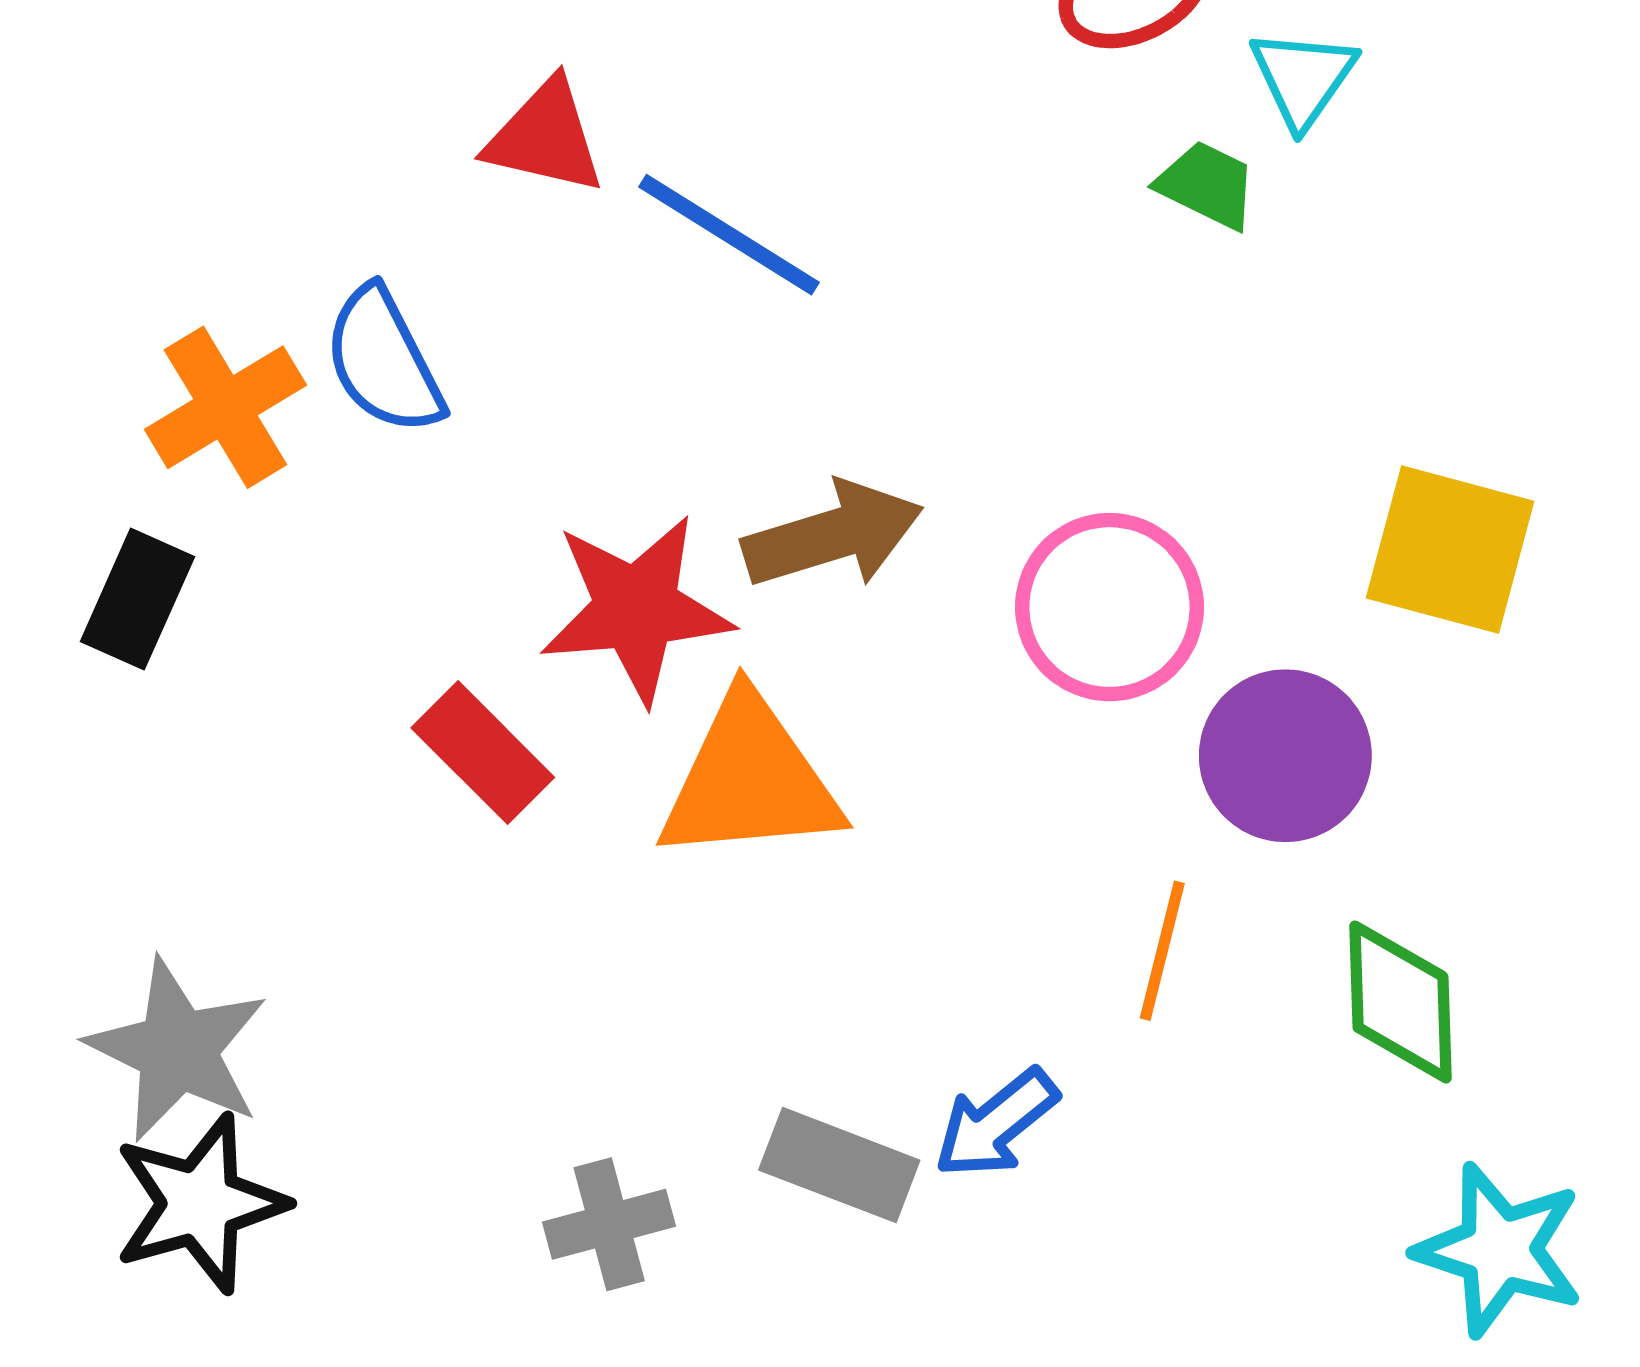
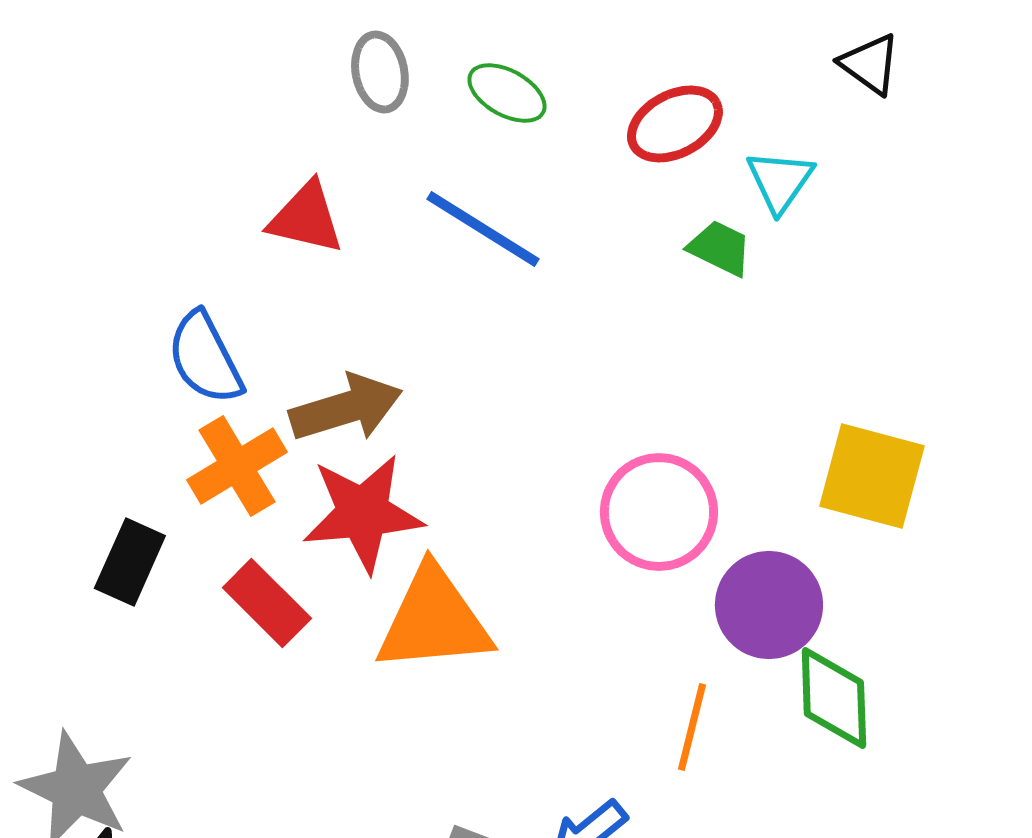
blue line: (729, 235) -> (483, 229), moved
orange cross: (225, 407) -> (237, 466), moved
brown arrow: (833, 535) -> (346, 408), moved
black rectangle: (137, 599) -> (130, 562), moved
green diamond: (1400, 1002) -> (834, 698), moved

